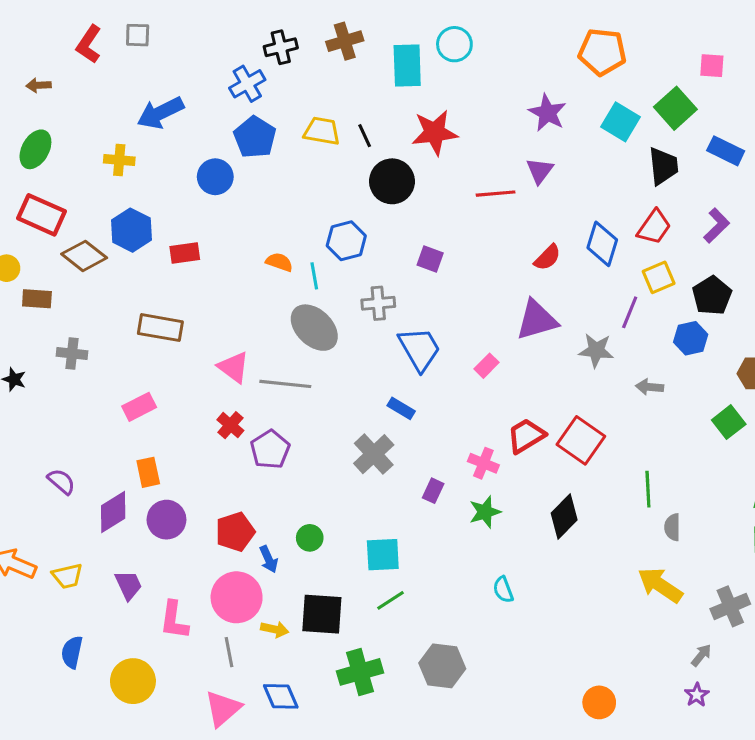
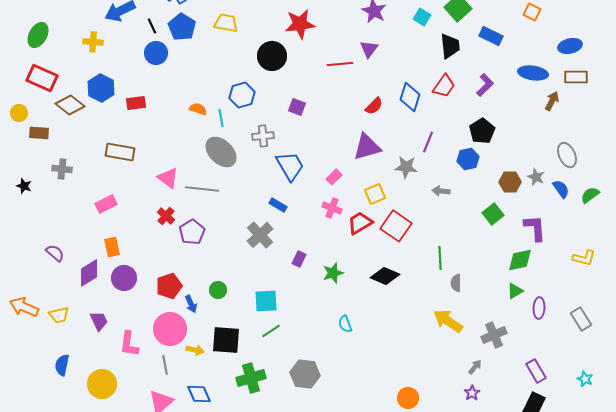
cyan square: (621, 122) -> (422, 17), size x0.7
black line: (365, 136) -> (152, 26), moved
yellow square: (659, 277) -> (375, 194), moved
pink cross: (483, 463) -> (332, 208), moved
black diamond: (564, 517) -> (385, 276), turned 68

